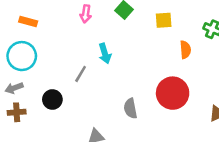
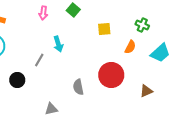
yellow square: (164, 20) -> (104, 29), moved
orange semicircle: (185, 50) -> (130, 47), moved, turned 32

